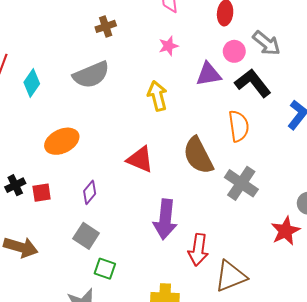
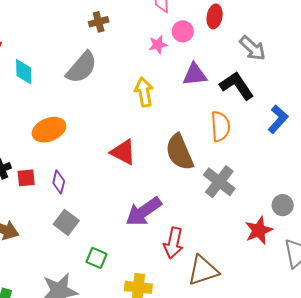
pink circle: (234, 51) -> (183, 31), moved
gray semicircle: (91, 75) -> (82, 67), turned -30
cyan diamond: (32, 83) -> (24, 72), turned -40
purple diamond: (90, 192) -> (59, 182), moved, turned -30
purple arrow: (165, 219) -> (144, 212), turned 45
green square: (105, 269) -> (97, 258), moved

